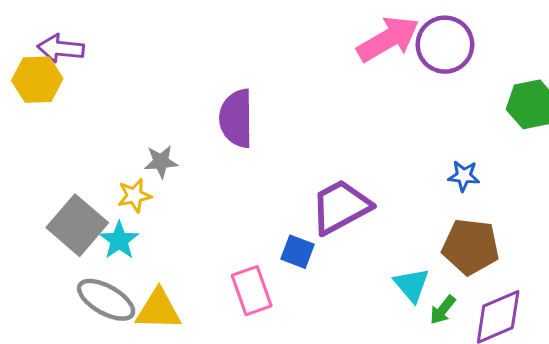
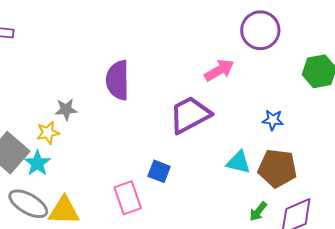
pink arrow: (388, 39) -> (219, 70), moved, size x0.7
purple trapezoid: (341, 207) -> (190, 115), moved
cyan triangle: (412, 285) -> (239, 162), moved, turned -36

